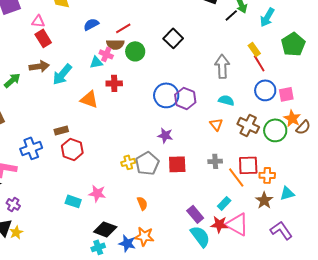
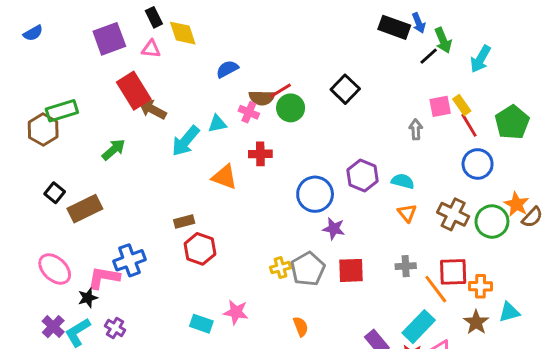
pink triangle: (38, 21) -> (151, 49), moved
red line: (123, 28) -> (281, 91), moved
red rectangle: (43, 38) -> (134, 91), moved, size x1.4
green pentagon: (293, 44) -> (512, 122), moved
cyan triangle: (96, 62) -> (217, 124), moved
brown arrow: (39, 66) -> (152, 109), moved, turned -144
gray arrow: (222, 66) -> (416, 129), size x0.6
pink square: (286, 94) -> (440, 106), moved
blue circle: (166, 95) -> (315, 194), moved
cyan semicircle: (226, 100) -> (403, 181), moved
blue cross: (31, 148) -> (129, 260), moved
cyan rectangle: (224, 203) -> (419, 327), size x1.6

